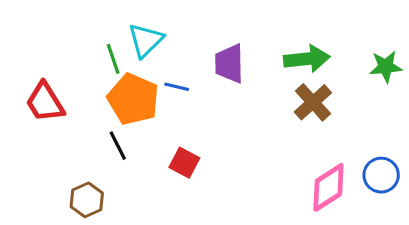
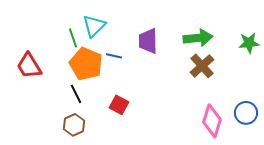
pink diamond: (328, 187) -> (212, 121), turned -40
brown hexagon: (87, 200) -> (74, 125), moved

